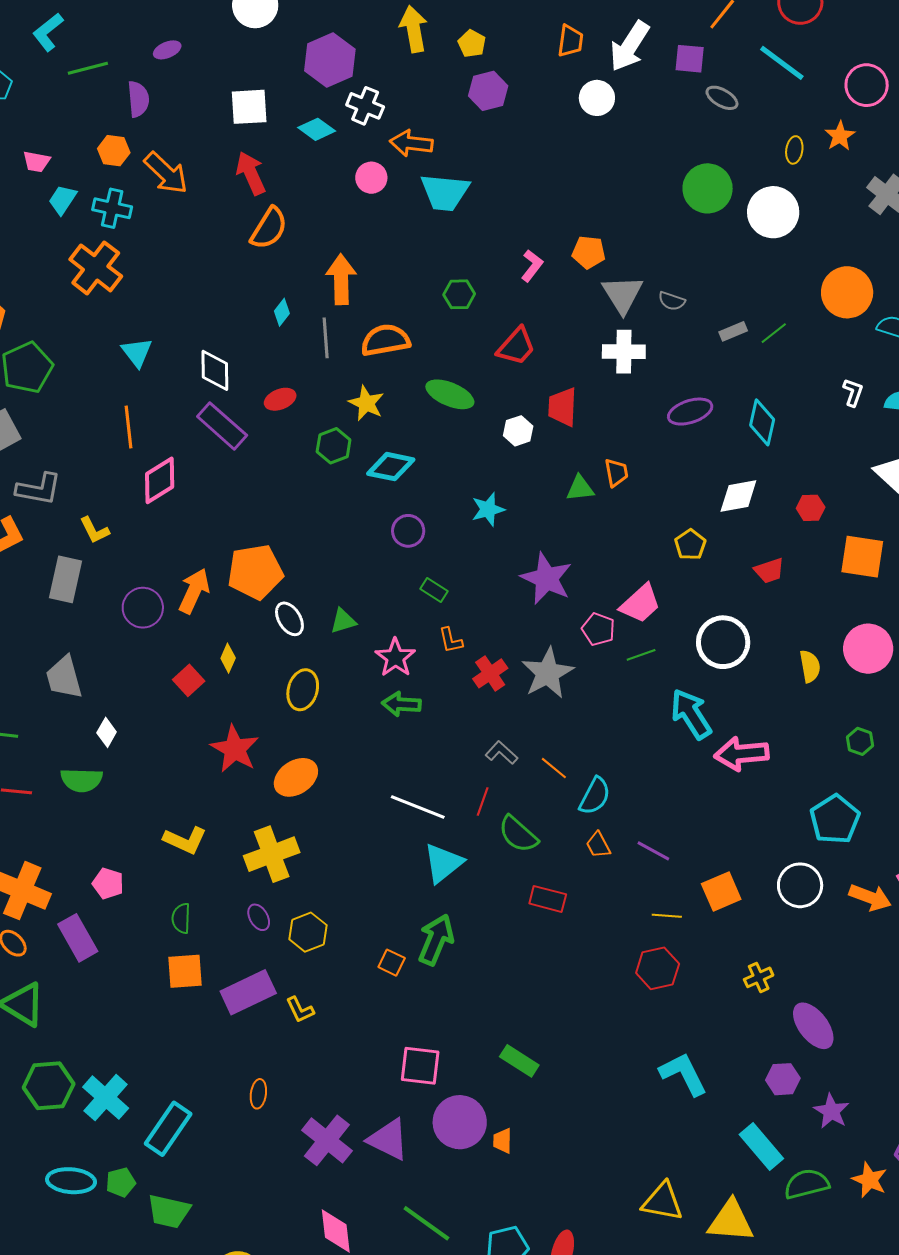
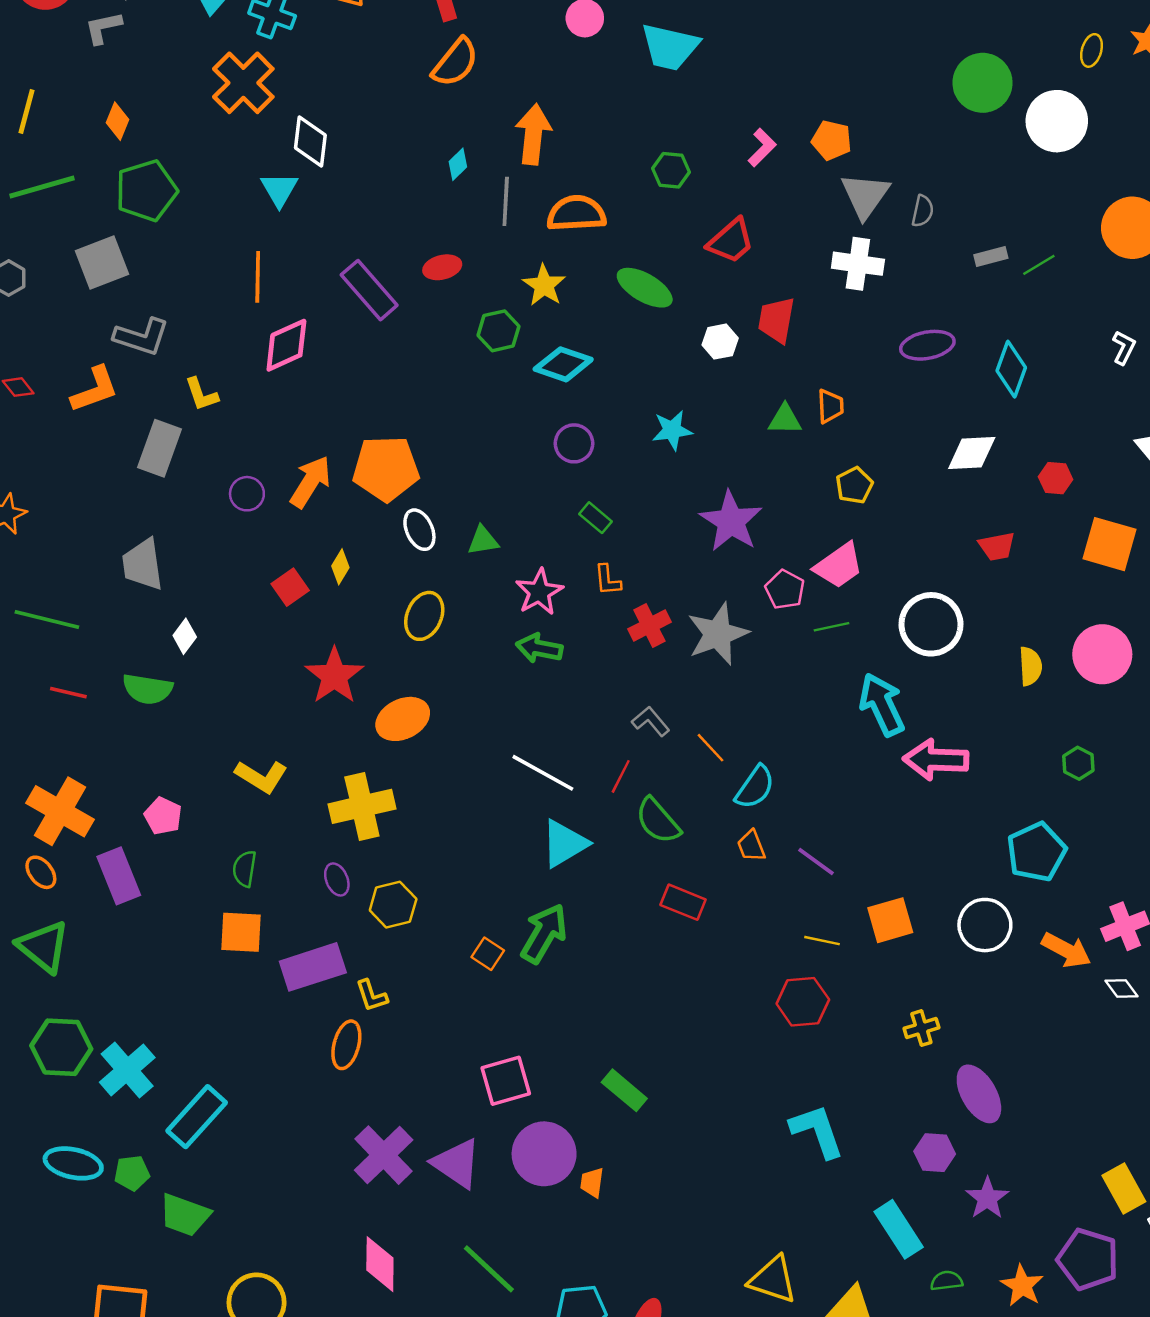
gray semicircle: (672, 301) -> (923, 211), turned -104
white diamond: (215, 370) -> (310, 142), moved
yellow pentagon: (690, 545) -> (854, 485), moved
purple circle: (143, 608) -> (247, 494), size x0.7
pink square: (420, 1066) -> (506, 1081), turned -30
orange ellipse: (258, 1094) -> (346, 1045), moved, size x1.4
green semicircle: (807, 1184) -> (947, 1281), size x0.6

